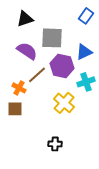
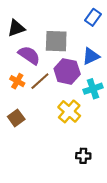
black triangle: (25, 19) -> (16, 28), moved
orange cross: (19, 88) -> (17, 81), moved
brown square: (15, 109) -> (16, 118), turned -35
black cross: (55, 144) -> (83, 156), moved

